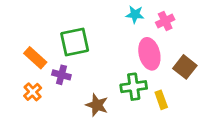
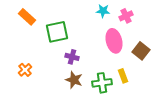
orange rectangle: (35, 58) -> (27, 17), moved
purple cross: (61, 75) -> (72, 57), moved
green cross: (134, 87) -> (102, 83), moved

